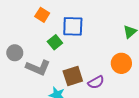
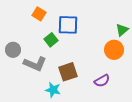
orange circle: (121, 63) -> (114, 50), moved
purple semicircle: (96, 82) -> (102, 81), moved

